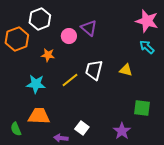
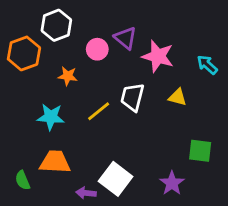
pink star: (147, 21) -> (158, 56), moved
white square: (82, 128) -> (116, 179), size x1.6

